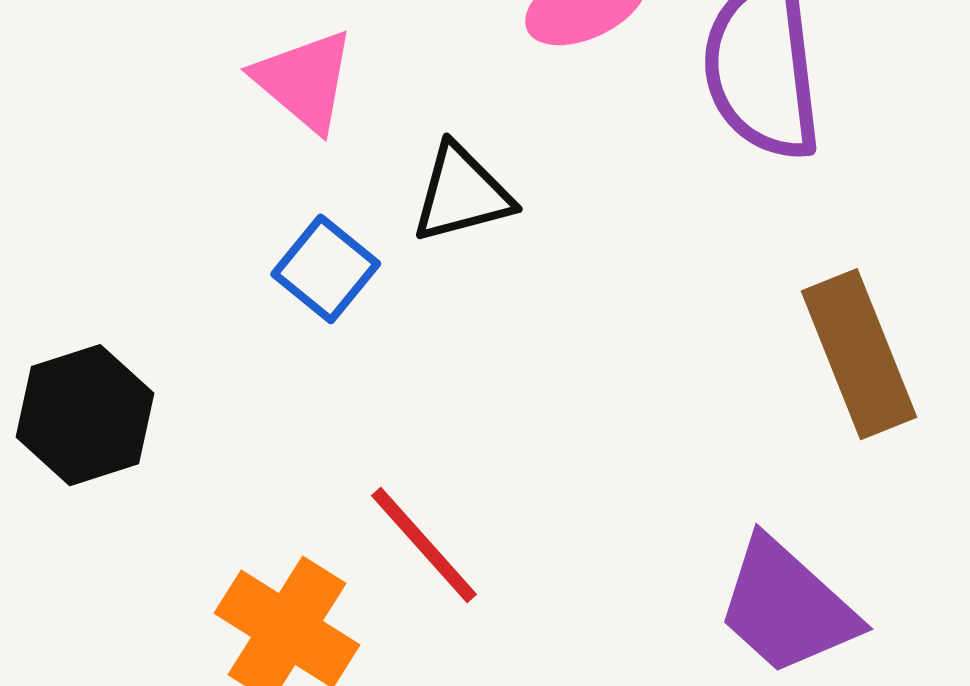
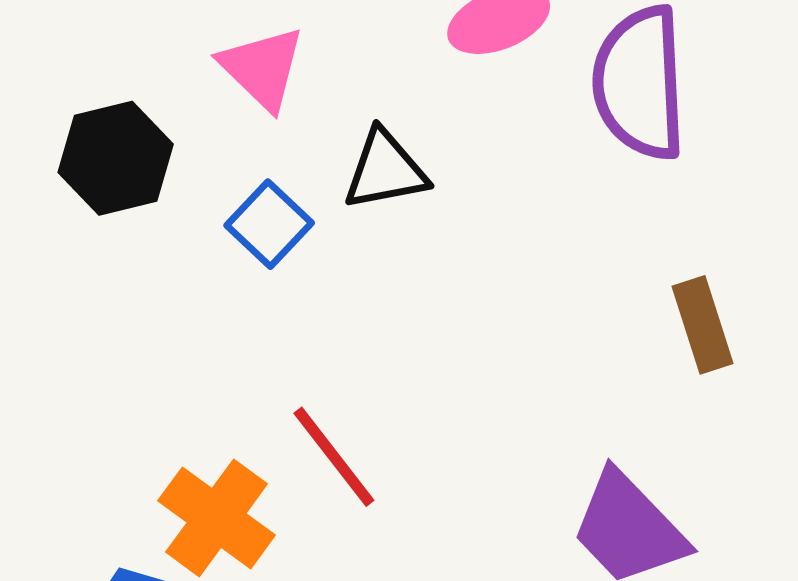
brown rectangle: (859, 354) -> (702, 325), size x0.7
black hexagon: (85, 415) -> (116, 158), moved

